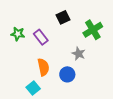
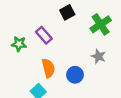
green star: (18, 34) -> (19, 44), moved
gray star: (79, 54) -> (98, 56), moved

